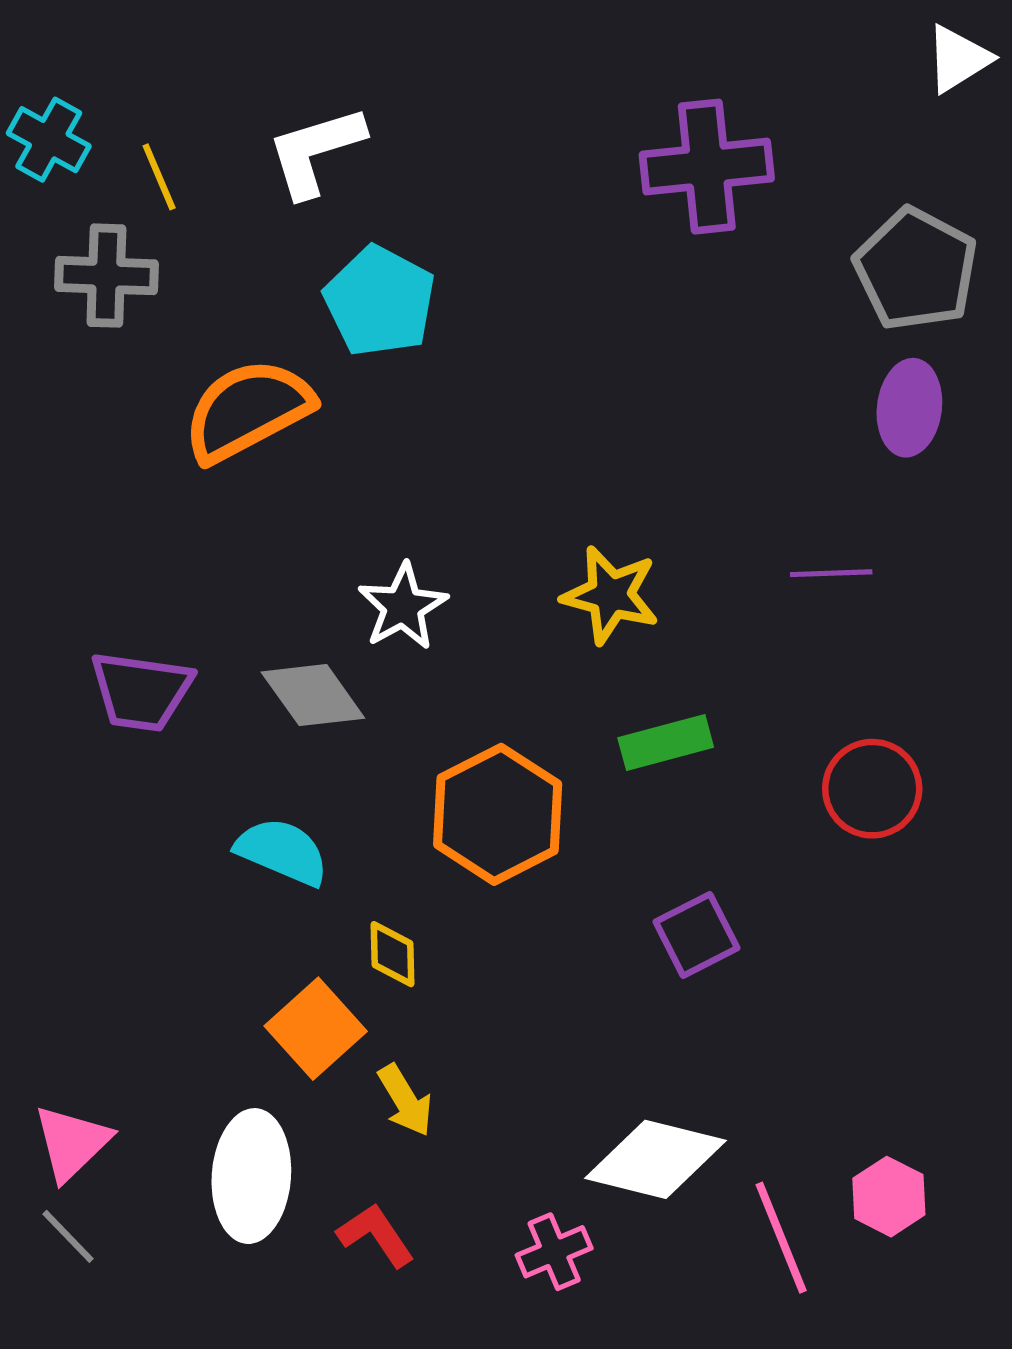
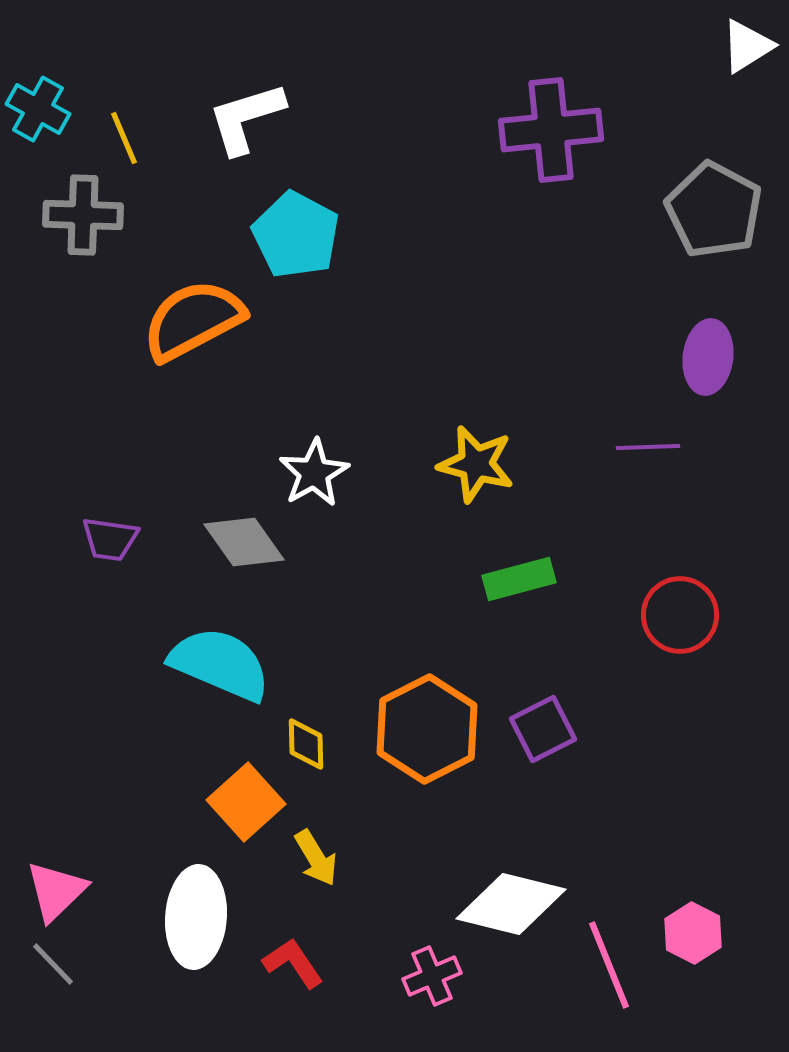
purple ellipse: (909, 408) -> (708, 357), moved
purple trapezoid: (141, 691) -> (110, 539), size x0.7
orange hexagon: (498, 814) -> (427, 729), moved
cyan semicircle: (282, 852) -> (220, 664), size x1.4

